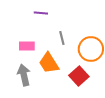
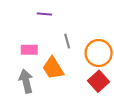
red square: (79, 76) -> (99, 81), moved

